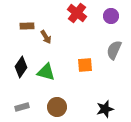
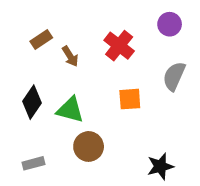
red cross: (77, 13) -> (119, 46), moved
brown rectangle: (27, 26) -> (41, 40), turned -32
brown circle: (57, 107) -> (89, 146), moved

